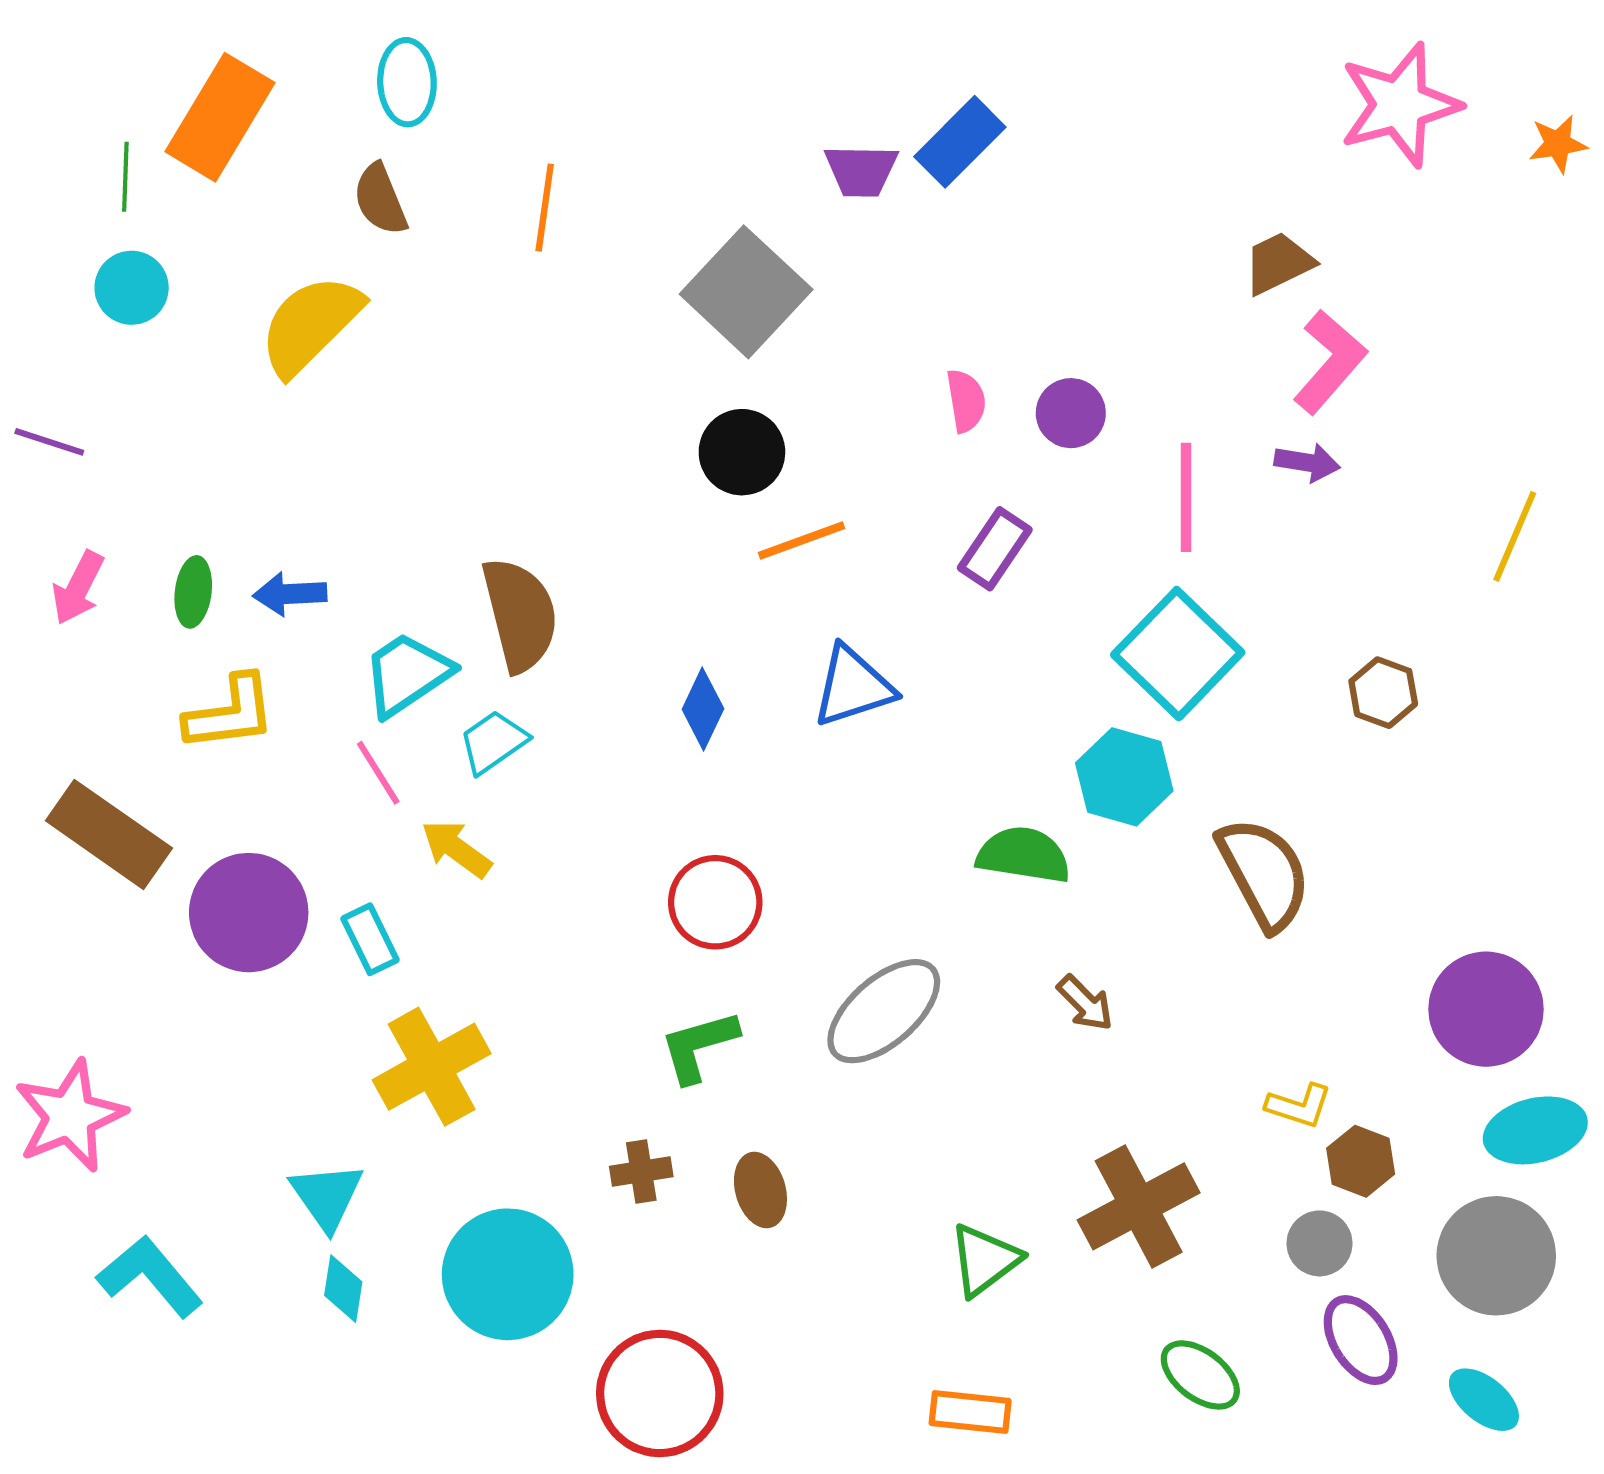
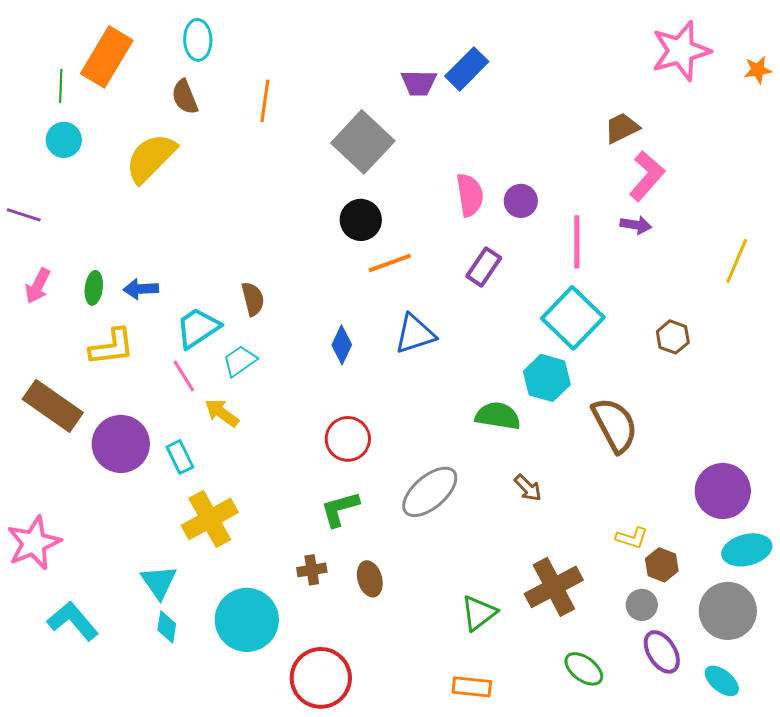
pink semicircle: (966, 401) -> (470, 195), size x1.4
brown semicircle: (520, 615) -> (253, 299), size x0.6

